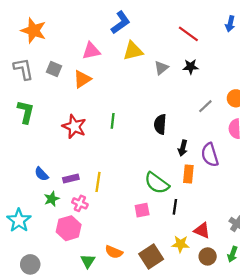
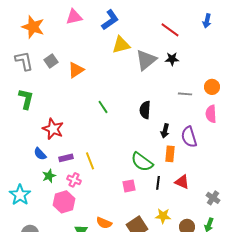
pink triangle: (91, 51) -> (74, 17), moved
gray triangle: (161, 68) -> (146, 60), size x1.6
gray square: (54, 69) -> (51, 61), turned 32
gray line: (205, 106) -> (185, 94), turned 48
green line: (113, 121) -> (103, 107), turned -40
red star: (74, 127) -> (53, 129), moved
yellow line: (98, 182) -> (90, 161), turned -30
red triangle: (202, 231) -> (182, 182), moved

